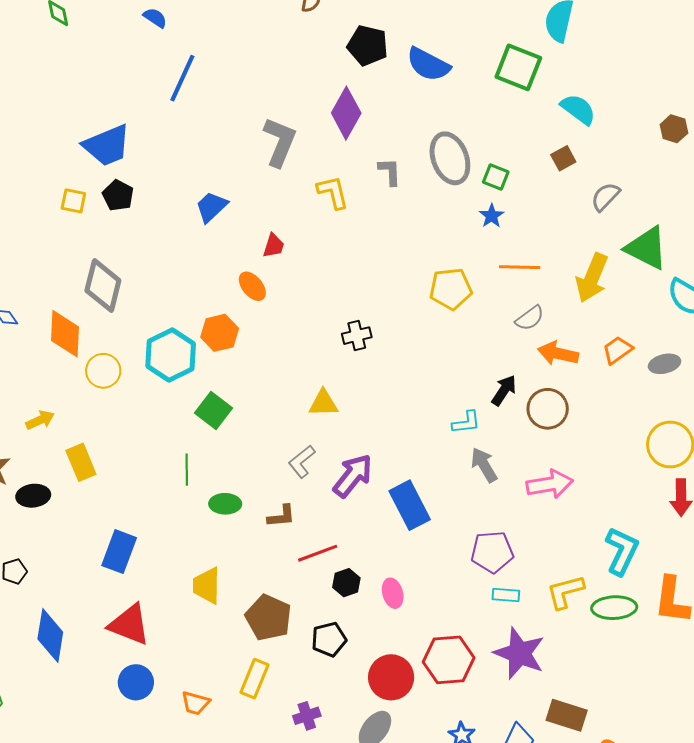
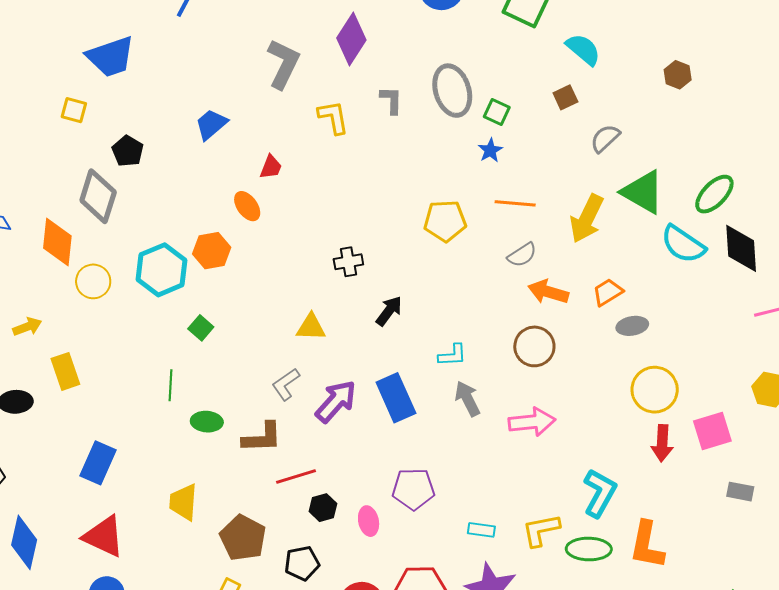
black pentagon: (118, 195) -> (128, 151), moved
gray ellipse: (665, 364) -> (632, 326), moved
black arrow: (504, 390) -> (389, 311), moved
green square: (213, 411) -> (201, 328), size x0.7
blue rectangle: (410, 505) -> (396, 398), moved
brown L-shape: (281, 516) -> (262, 437), size x1.4
purple pentagon: (492, 552) -> (413, 489), moved

